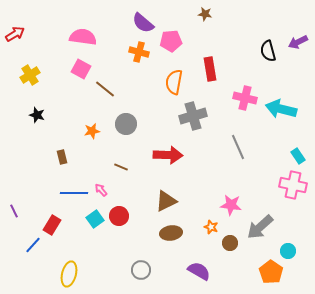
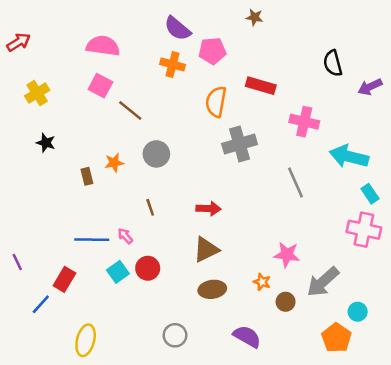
purple arrow: (298, 42) -> (370, 87), moved
red rectangle: (210, 69) -> (261, 86), turned -65
cyan arrow: (281, 109) -> (349, 156), moved
red arrow: (168, 155) -> (209, 209), moved, size x0.7
brown rectangle: (62, 157) -> (87, 176), moved
brown line: (121, 167) -> (150, 207), turned 48

